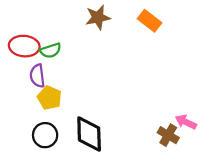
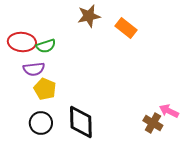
orange rectangle: (150, 21) -> (126, 28), moved
purple semicircle: (37, 76) -> (34, 69), turned -90

